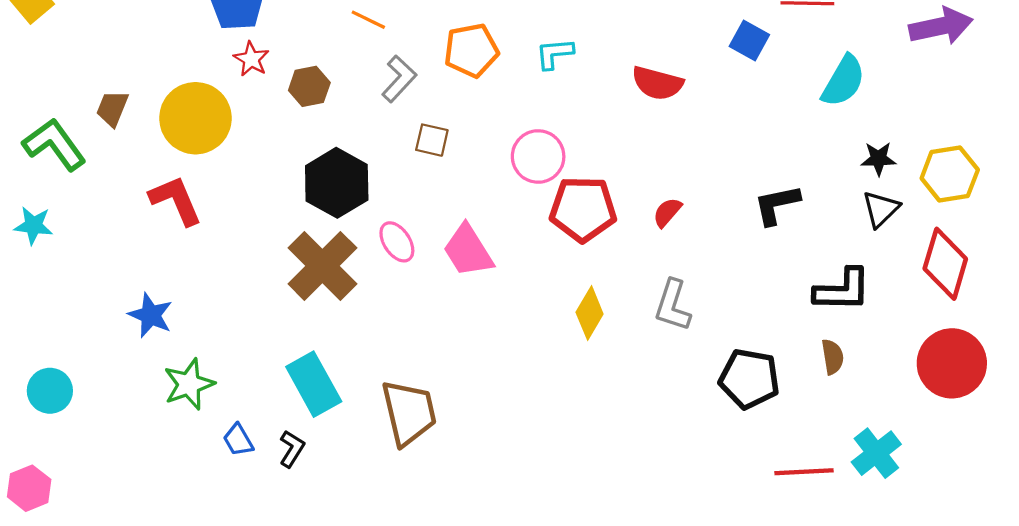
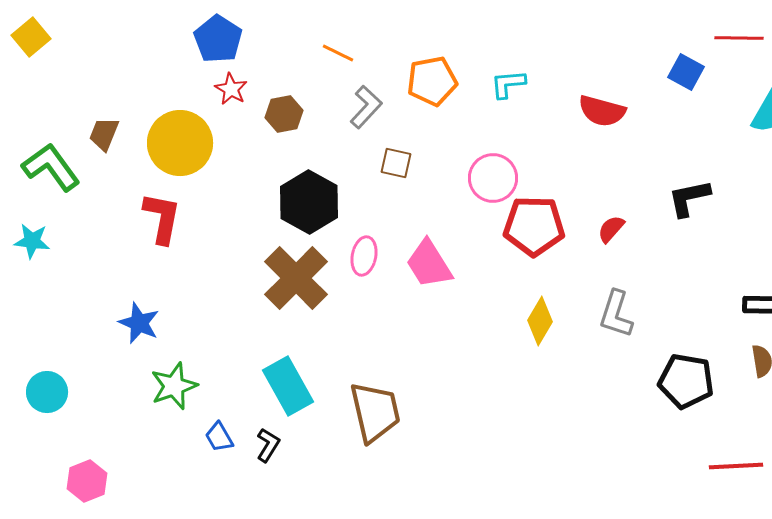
red L-shape: (176, 200) -> (162, 218), turned 34
black L-shape: (777, 205) -> (689, 198), moved
pink ellipse: (397, 242) -> (364, 256), turned 45
pink hexagon: (29, 488) -> (87, 481), moved

